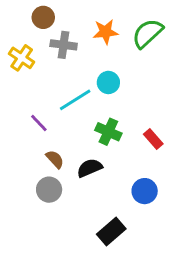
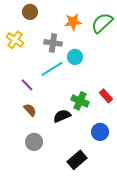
gray cross: (64, 45) -> (53, 43), moved
green cross: (108, 132) -> (80, 101), moved
brown semicircle: (55, 159) -> (30, 110), moved
gray circle: (49, 190) -> (34, 142), moved

